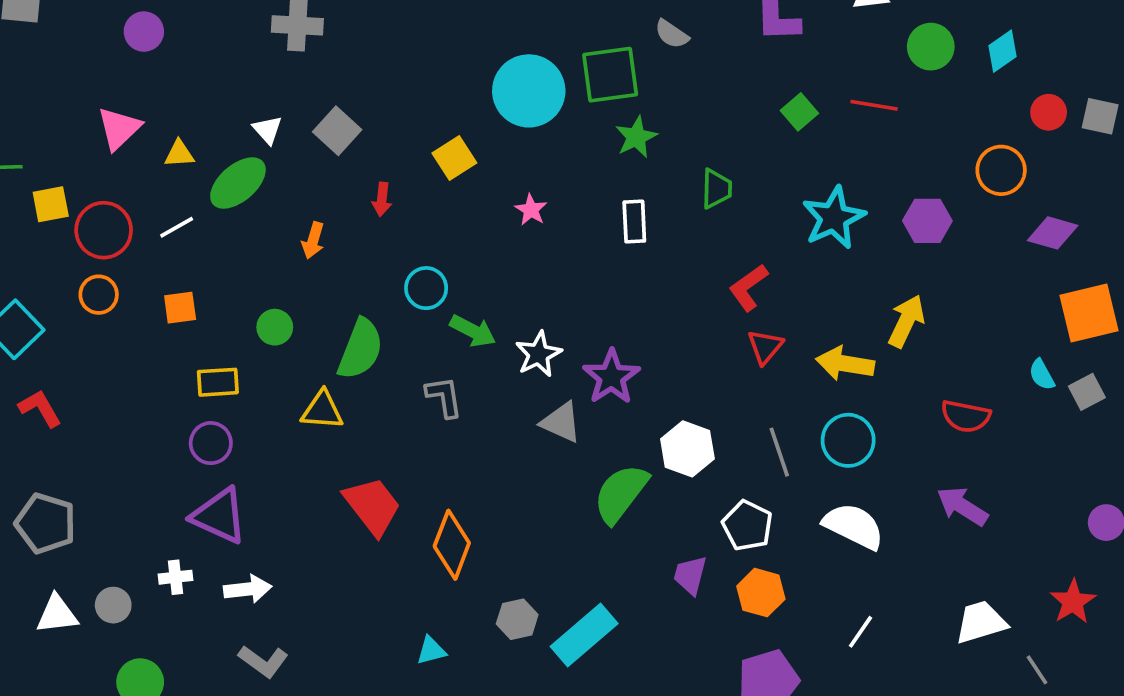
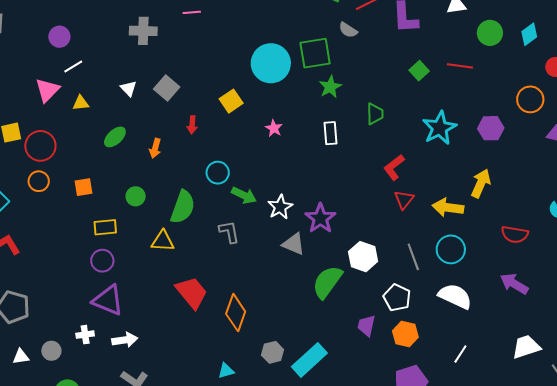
green ellipse: (238, 183) -> (115, 137), moved, size x0.7
white line: (177, 227) -> (73, 67), moved
white triangle: (57, 614) -> (21, 357), size x0.7

